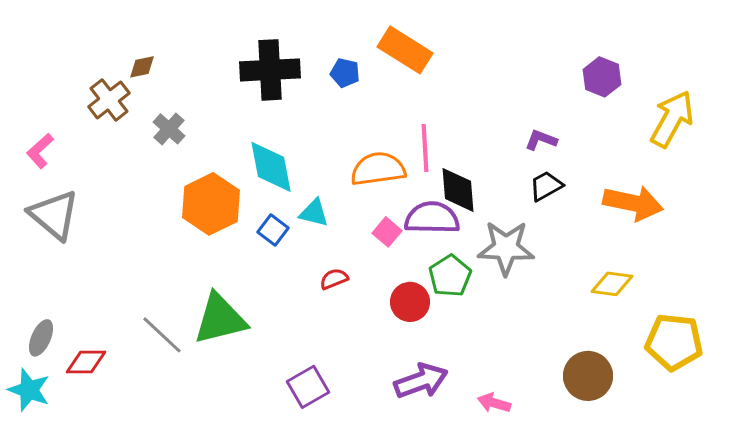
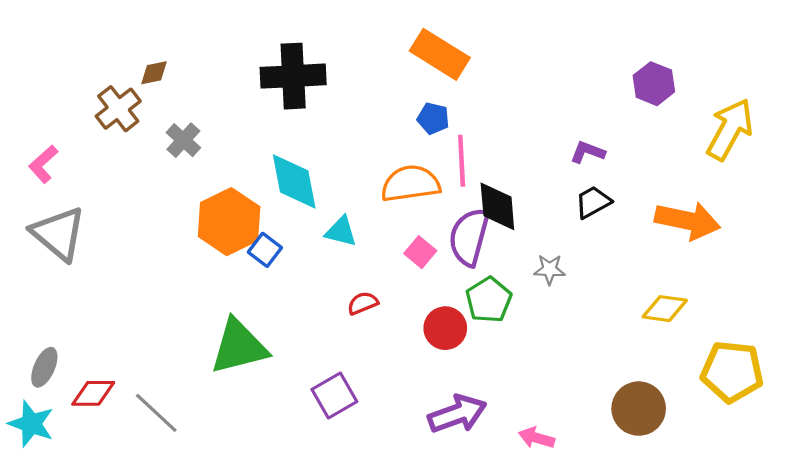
blue pentagon: (345, 73) -> (433, 118), moved
purple semicircle: (432, 218) -> (469, 237), turned -76
blue square: (273, 230) -> (265, 250), moved
gray star: (506, 248) -> (550, 269), size x0.5
gray line: (162, 335) -> (156, 413), moved
purple square: (308, 387) -> (334, 395), moved

